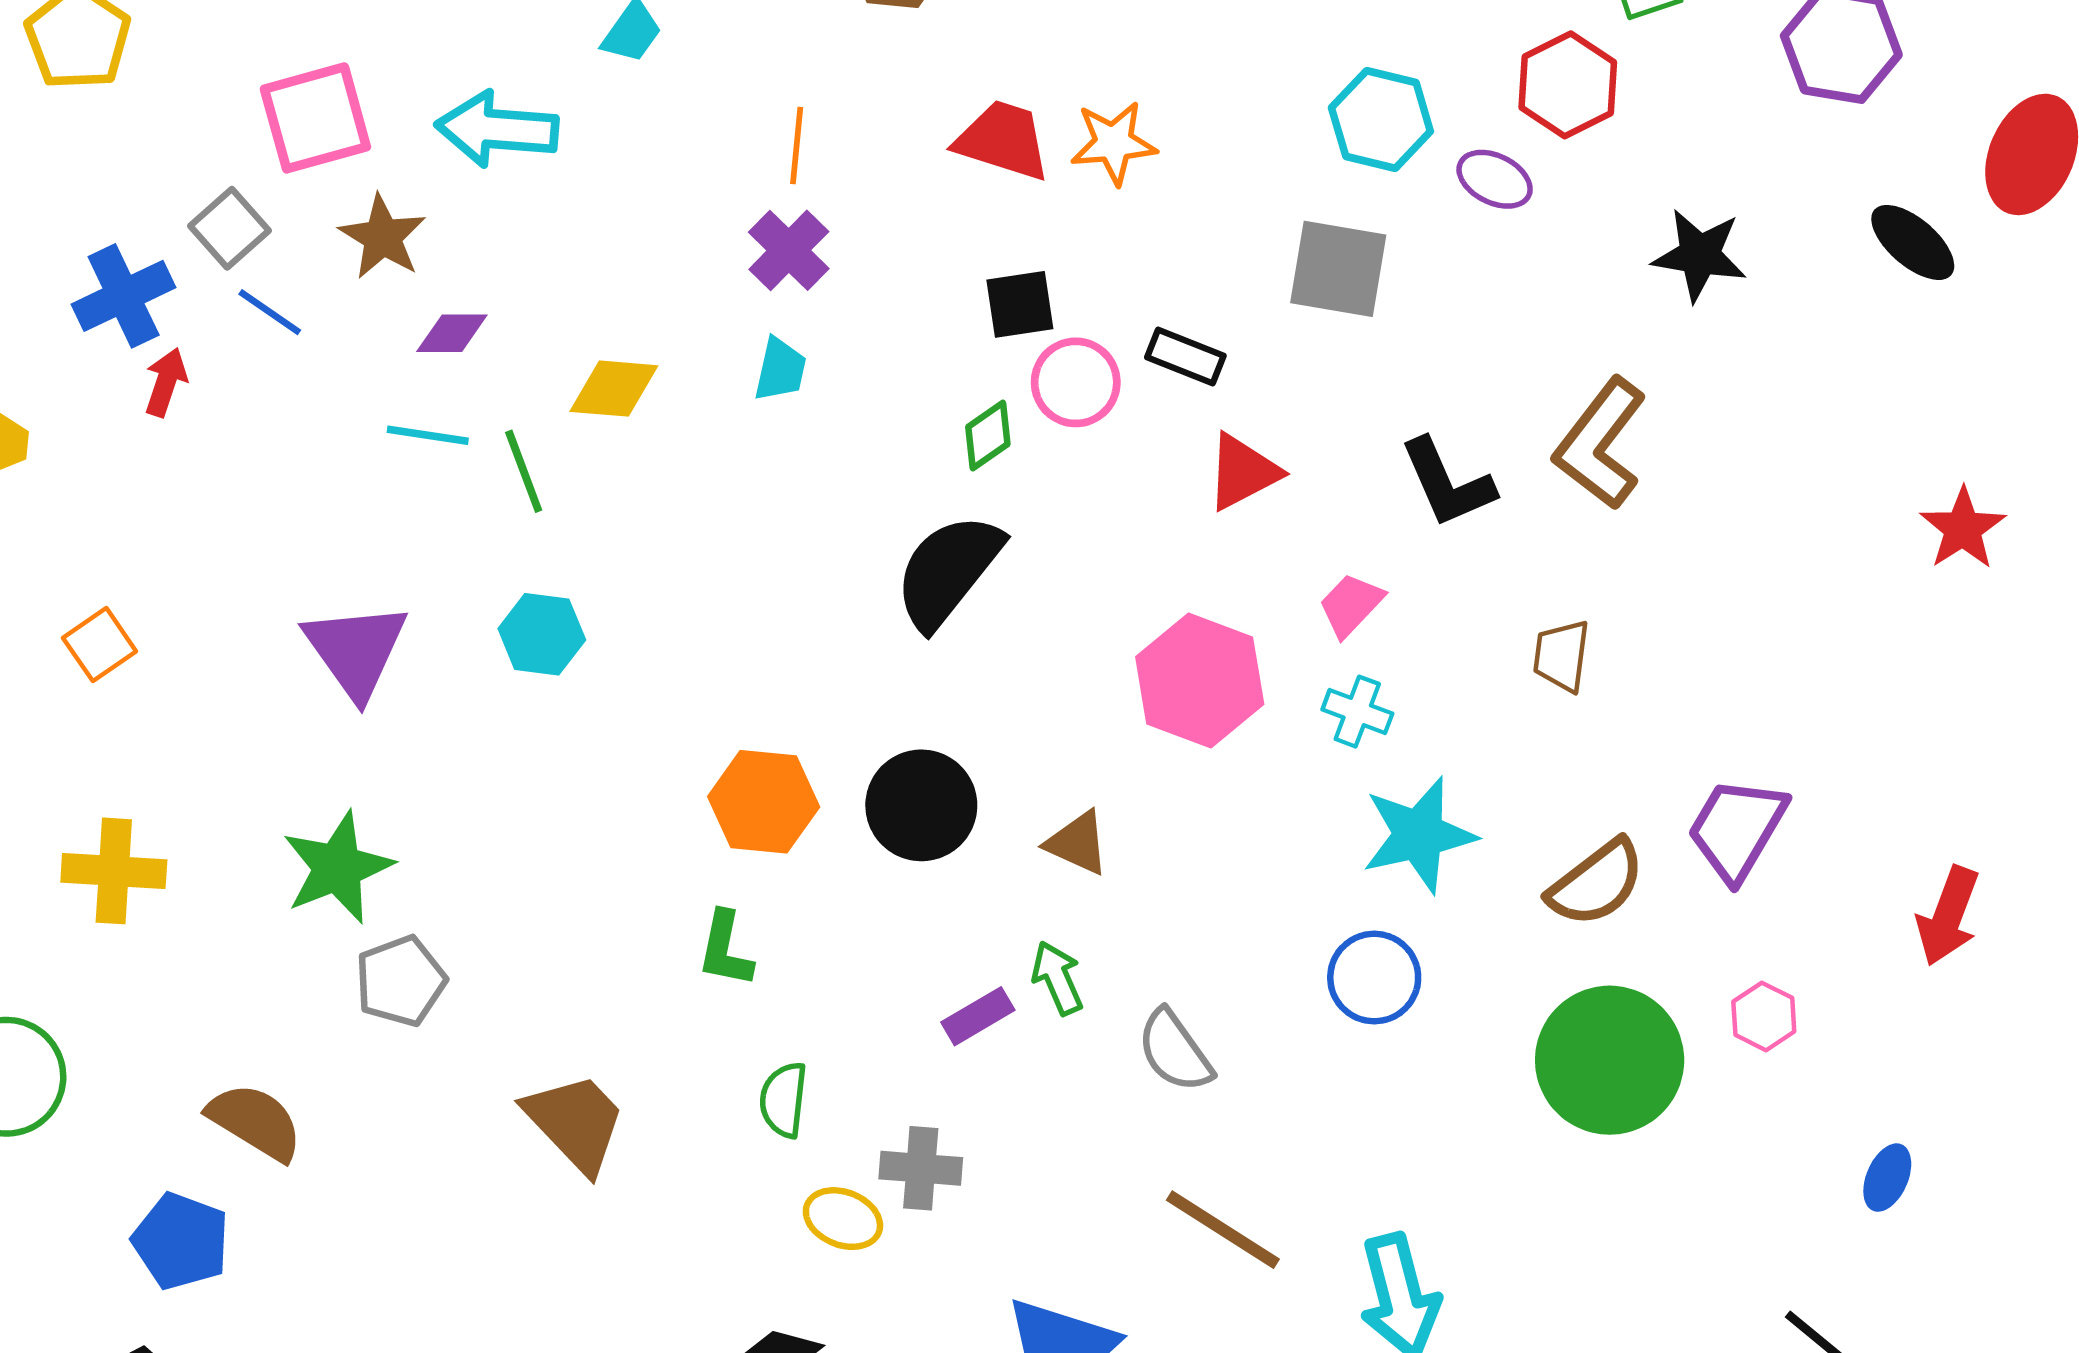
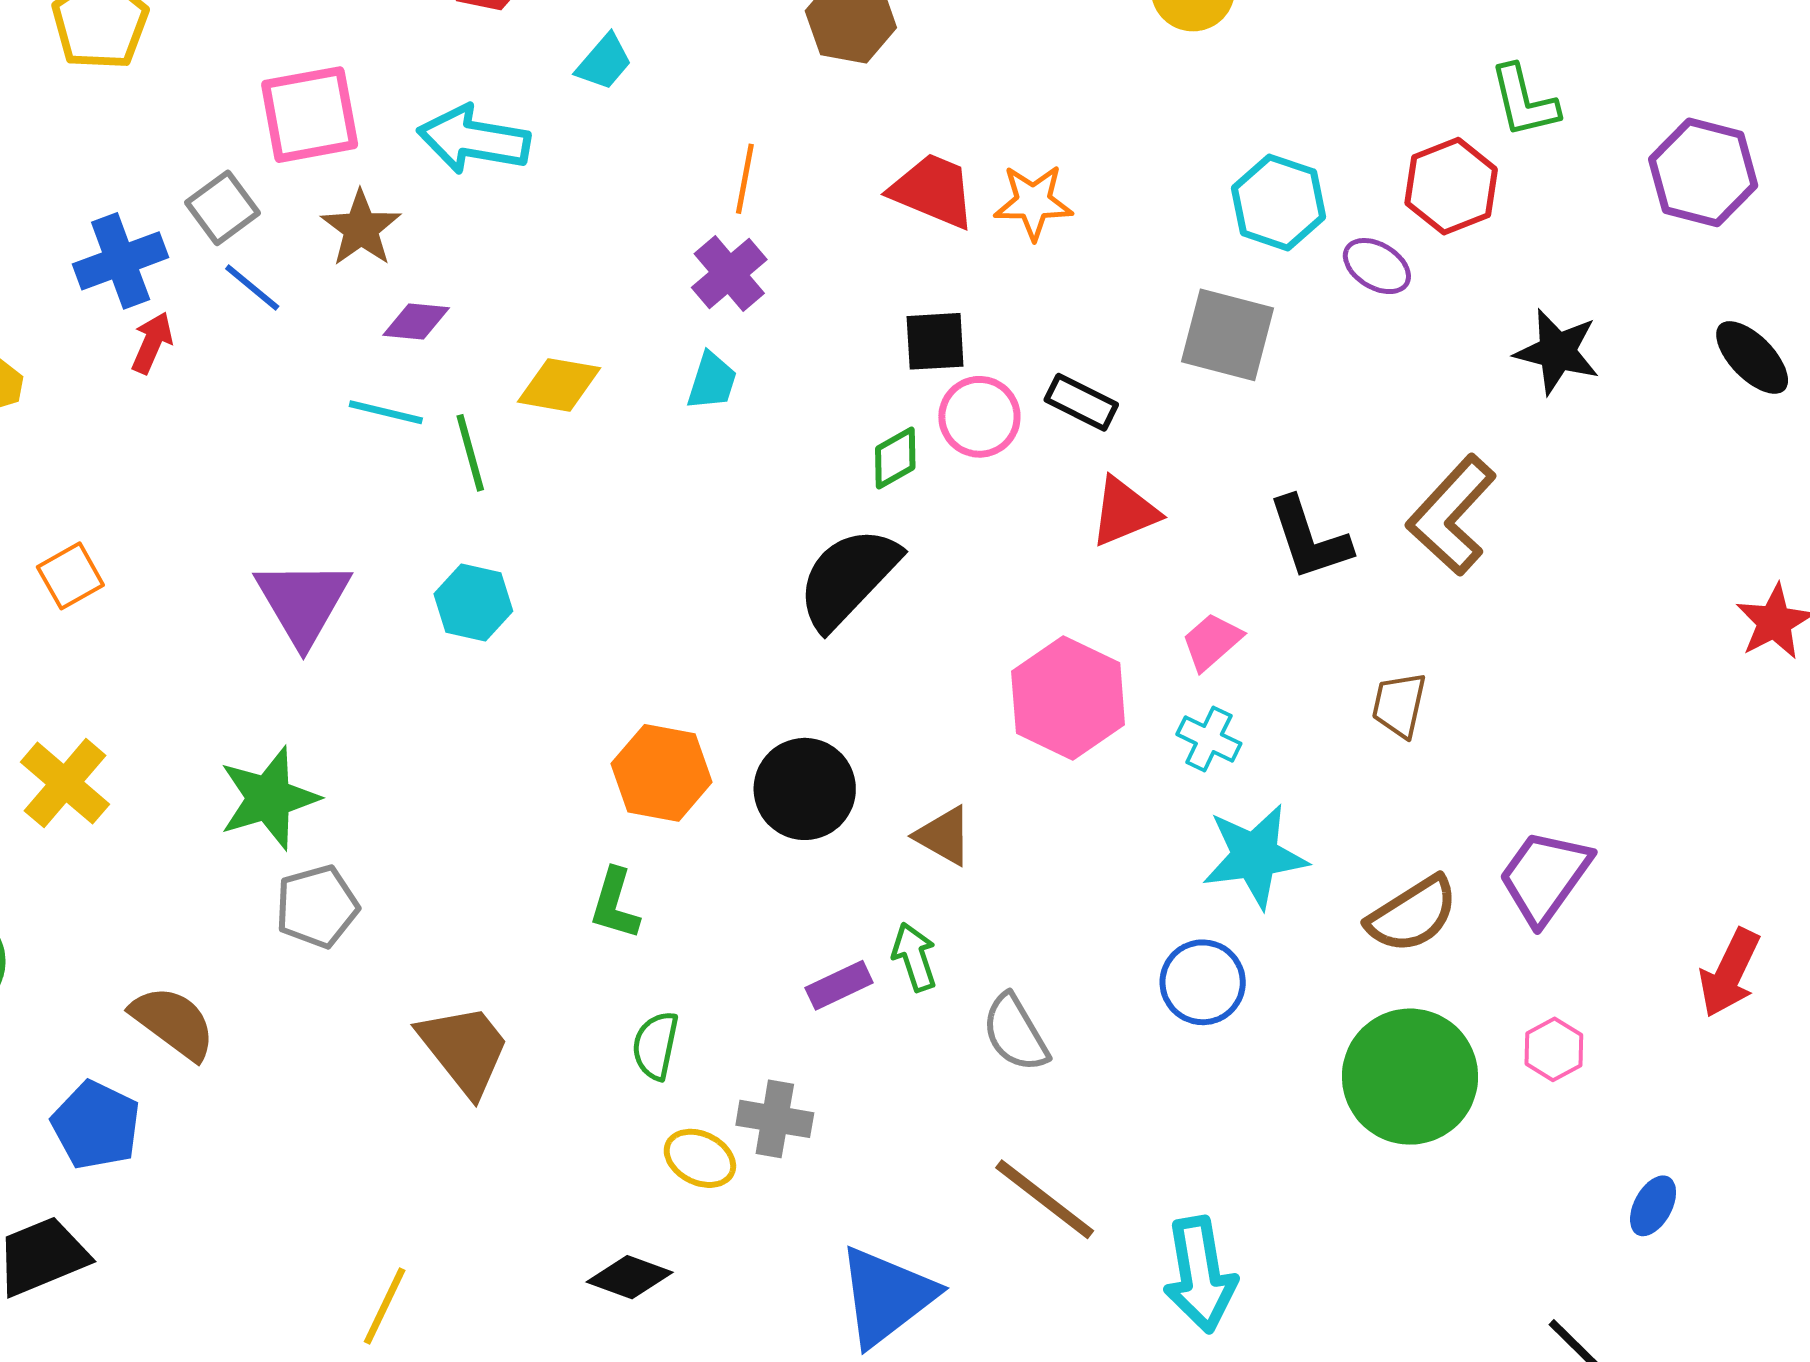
yellow cross: (114, 871) -> (65, 783), turned 32

